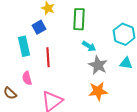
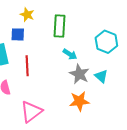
blue square: (39, 27) -> (18, 34), turned 32
cyan triangle: (126, 63) -> (101, 76), moved, turned 32

